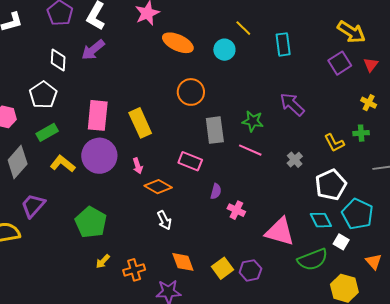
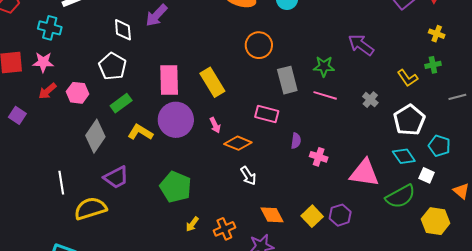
purple trapezoid: (33, 205) -> (116, 177), turned -152
cyan pentagon: (357, 214) -> (439, 146), size x0.7

